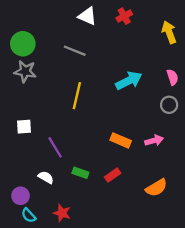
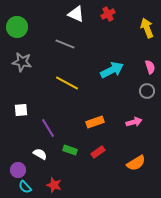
green circle: (23, 44) -> (17, 27), moved
yellow line: (77, 96) -> (67, 83), turned -75
orange rectangle: (121, 140) -> (95, 122), moved, turned -42

